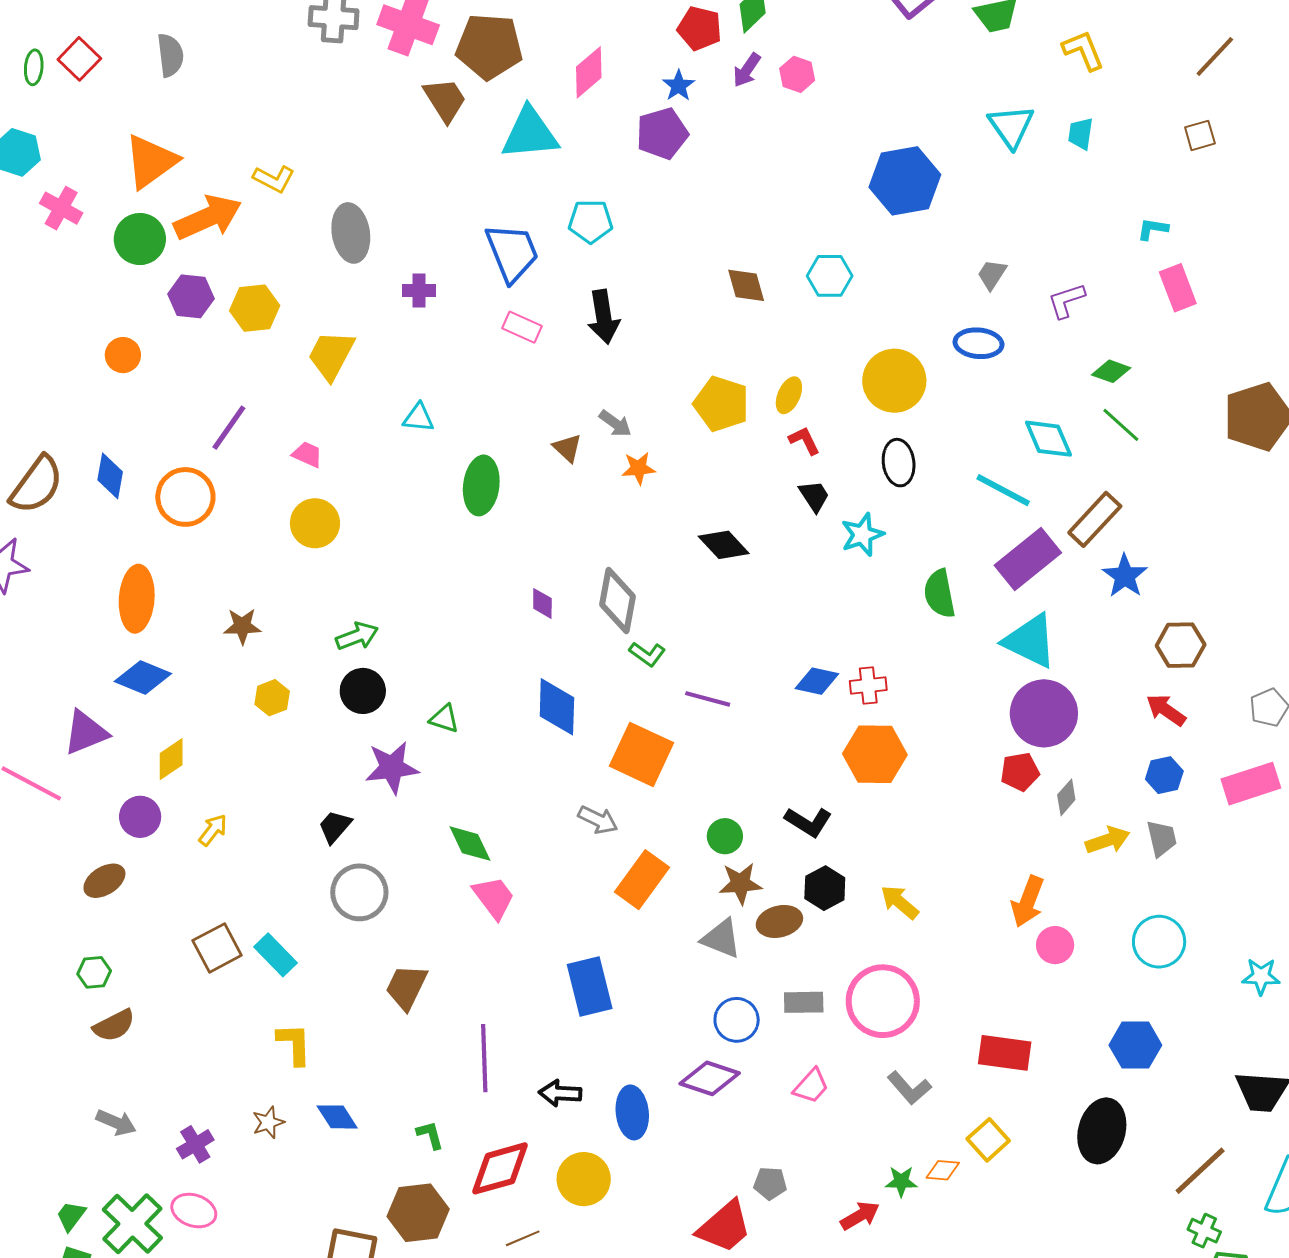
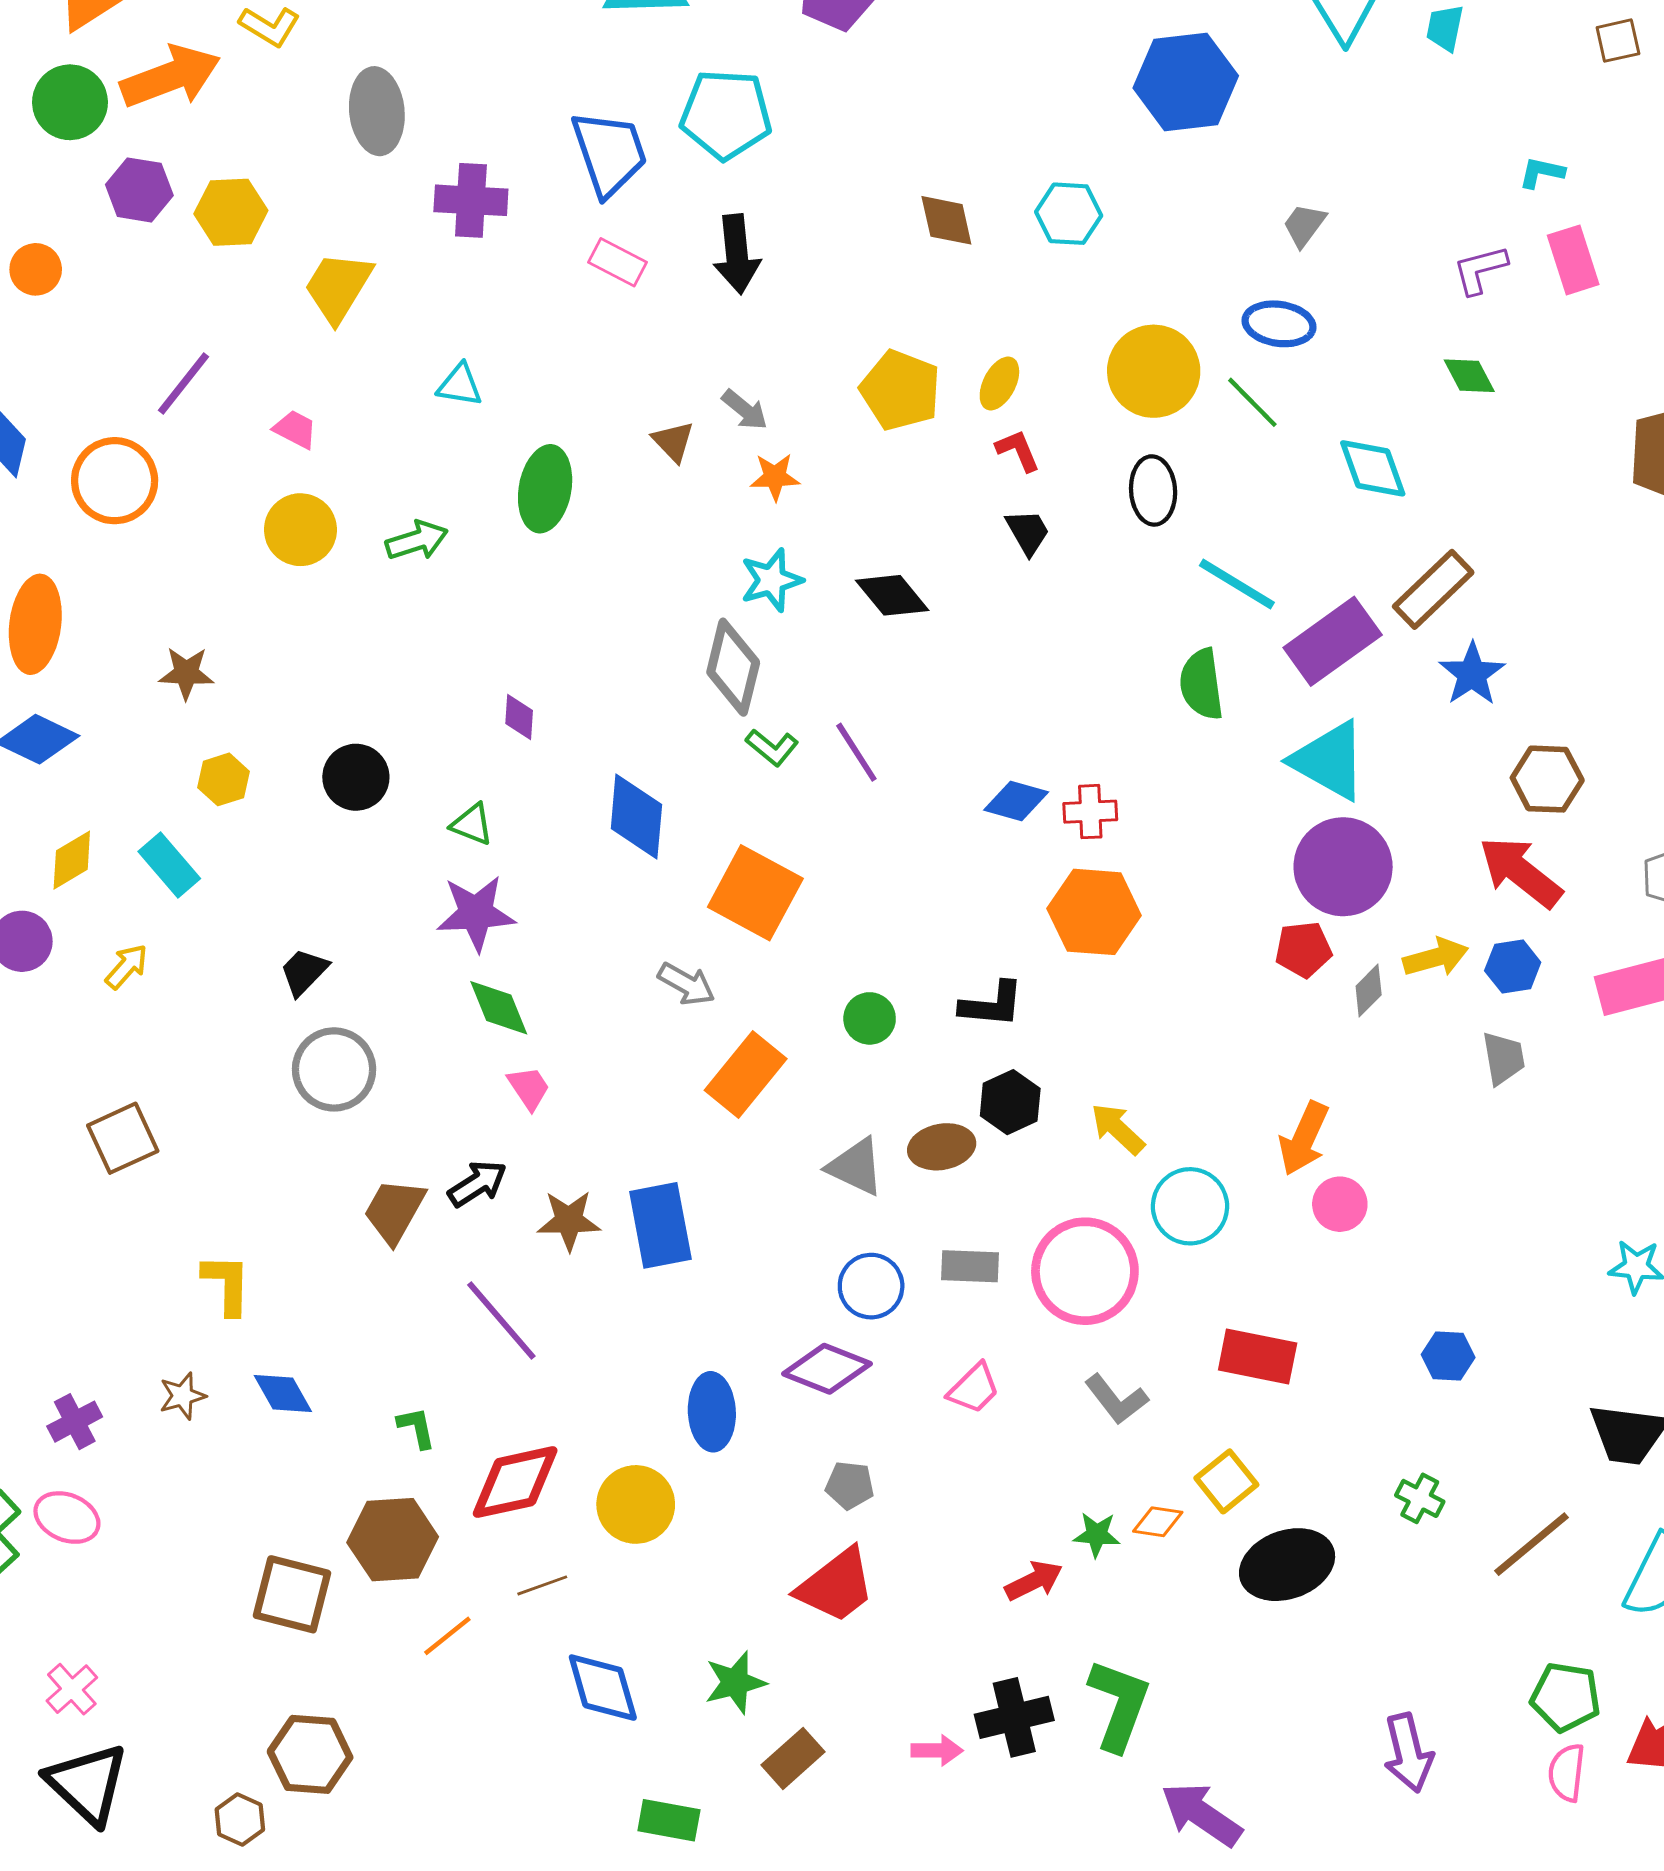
cyan pentagon: (591, 221) -> (726, 114), size x1.4
purple cross: (419, 290) -> (471, 200), size x1.5
purple L-shape: (1066, 301) -> (1480, 270), moved
green diamond: (1111, 371) -> (1469, 376), turned 39
green line: (1121, 425) -> (1252, 402), moved
cyan line: (1003, 490) -> (1237, 584), moved
cyan star: (862, 535) -> (771, 580), moved
purple diamond: (542, 603) -> (519, 717), moved
green arrow: (357, 636) -> (417, 540), moved
purple line: (708, 699) -> (856, 752), moved, turned 39
red arrow: (1166, 710) -> (1520, 872), size x1.5
purple star: (392, 768) -> (476, 913), moved
black L-shape: (808, 822) -> (992, 1005), turned -30
yellow arrow: (1108, 840) -> (1436, 957), moved
brown star: (740, 883) -> (569, 1221), moved
pink trapezoid: (494, 897) -> (529, 1088), size x0.7
cyan circle: (1159, 942) -> (1190, 1206), moved
cyan rectangle: (276, 955) -> (169, 865), moved
blue hexagon: (1135, 1045) -> (1448, 1356), size x0.7
purple line: (484, 1058) -> (501, 1321), turned -42
black arrow: (560, 1093) -> (477, 1184), moved, turned 141
black ellipse: (1102, 1131) -> (1287, 1565), moved, turned 52
gray pentagon: (770, 1183) -> (850, 1485), moved
green cross: (1204, 1231) -> (1420, 1498), moved

